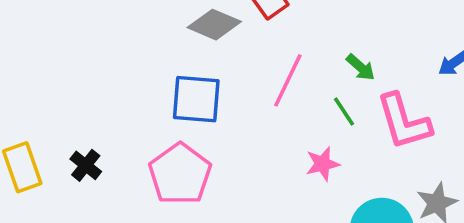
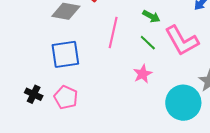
black cross: (86, 165) -> (34, 94), moved
pink pentagon: (180, 174) -> (66, 97), size x0.7

